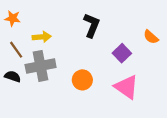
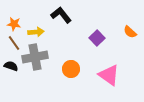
orange star: (13, 18) -> (14, 24), moved
black L-shape: (92, 25) -> (61, 15), moved, turned -60
purple square: (122, 53) -> (97, 38), moved

